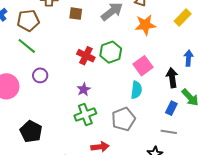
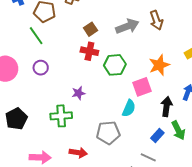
brown square: (76, 14) -> (91, 29), moved, turned 32
orange star: (145, 25) -> (159, 65), moved, turned -30
red cross: (86, 56) -> (89, 51), moved, turned -30
green cross: (85, 114) -> (61, 116), moved

